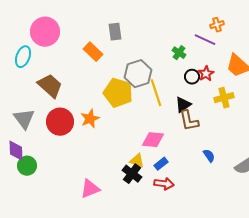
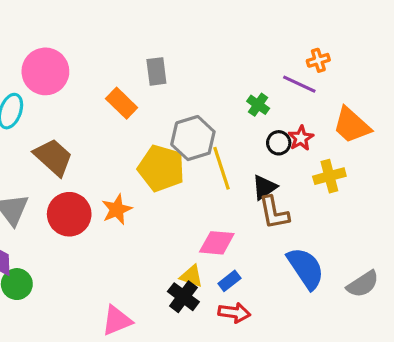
blue semicircle: (209, 156) -> (306, 268), size x2.0

